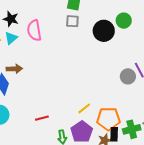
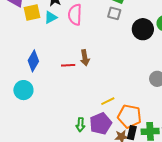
brown arrow: (14, 69) -> (85, 58), moved, turned 70
red line: (42, 118) -> (68, 65), moved

